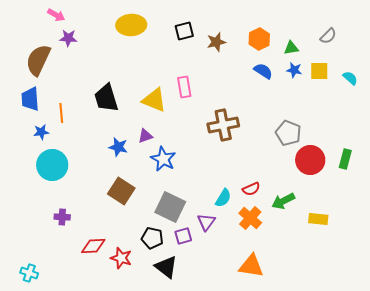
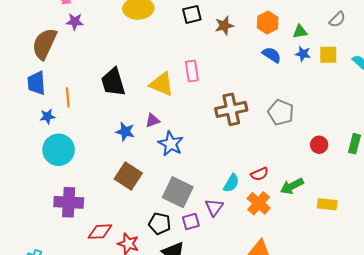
gray pentagon: (288, 133) -> (281, 112), moved
red circle: (310, 160) -> (319, 145), size x0.6
purple cross: (62, 217) -> (69, 202), size x1.8

